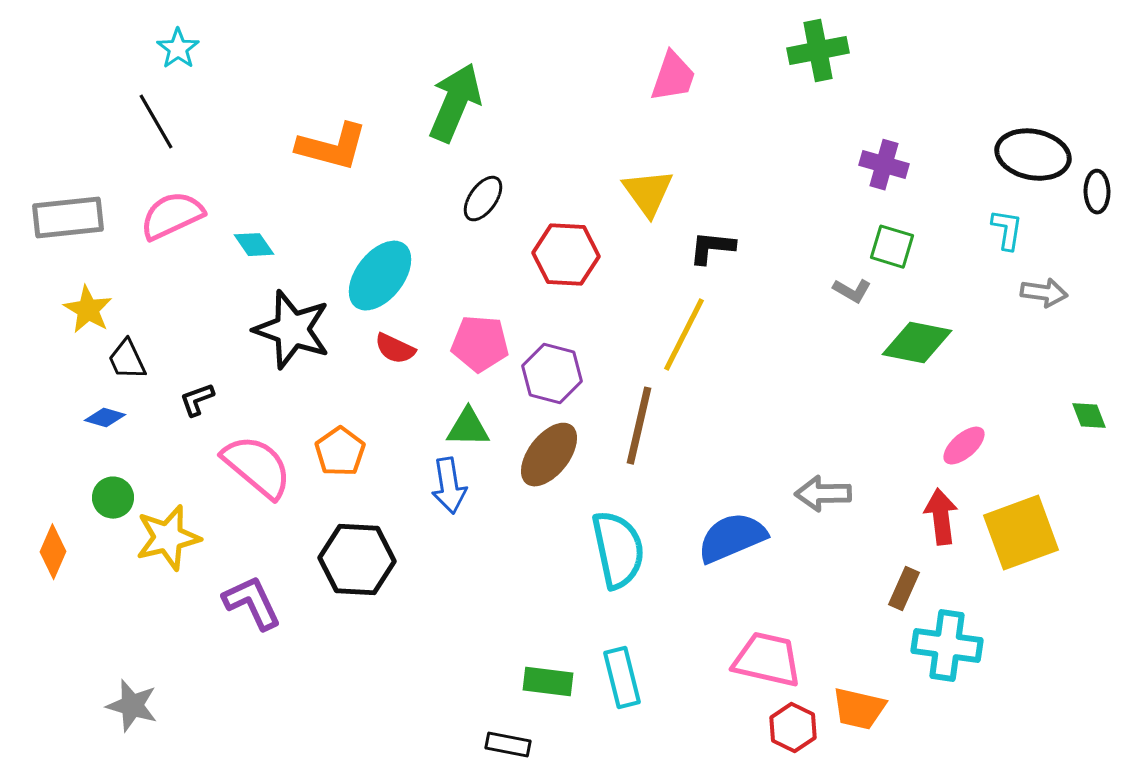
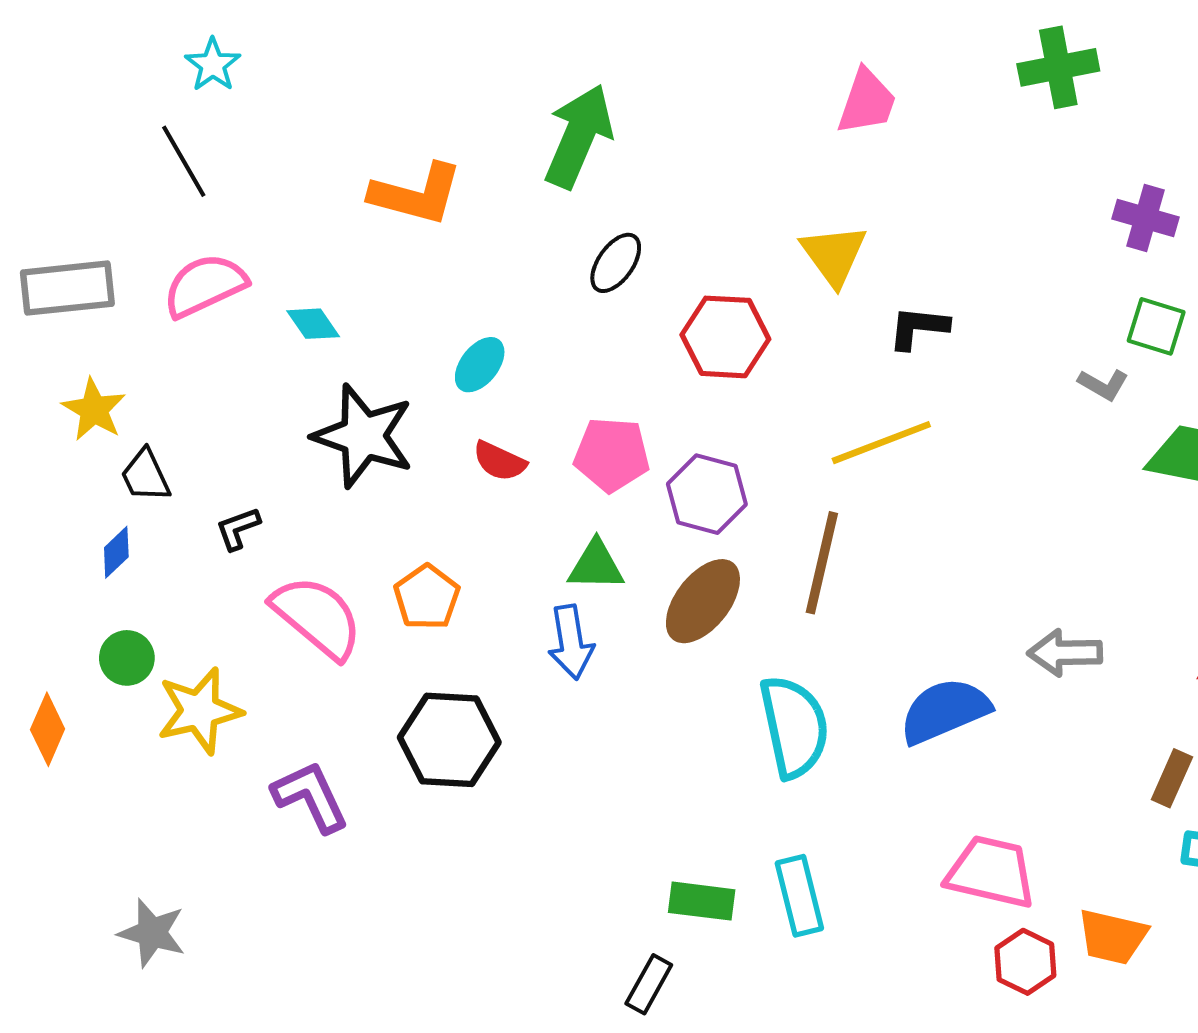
cyan ellipse: (380, 276) -> (480, 365), size x0.6
yellow line: (684, 335) -> (881, 443), turned 42
blue diamond: (105, 418) -> (116, 552), turned -60
black rectangle: (508, 745) -> (649, 984), turned -72

